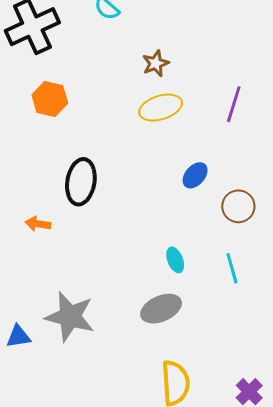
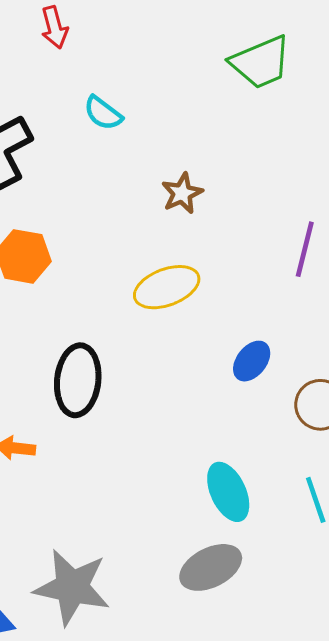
yellow ellipse: (161, 108) -> (167, 287), moved
cyan ellipse: (175, 260) -> (228, 492), size x1.5

